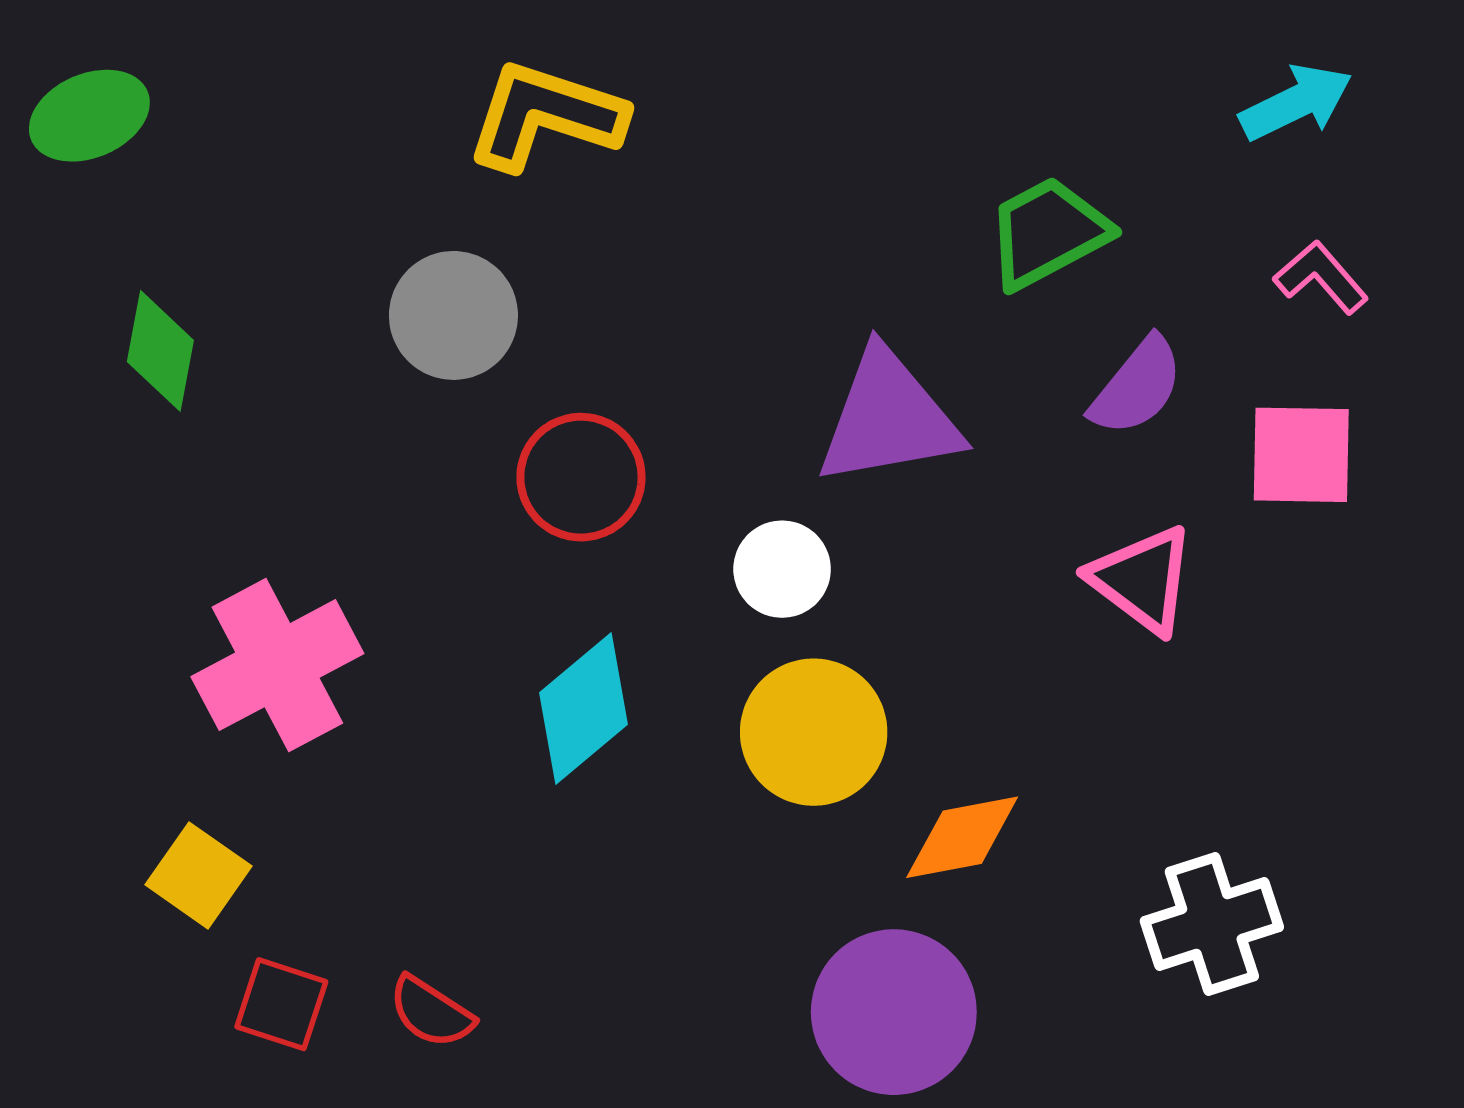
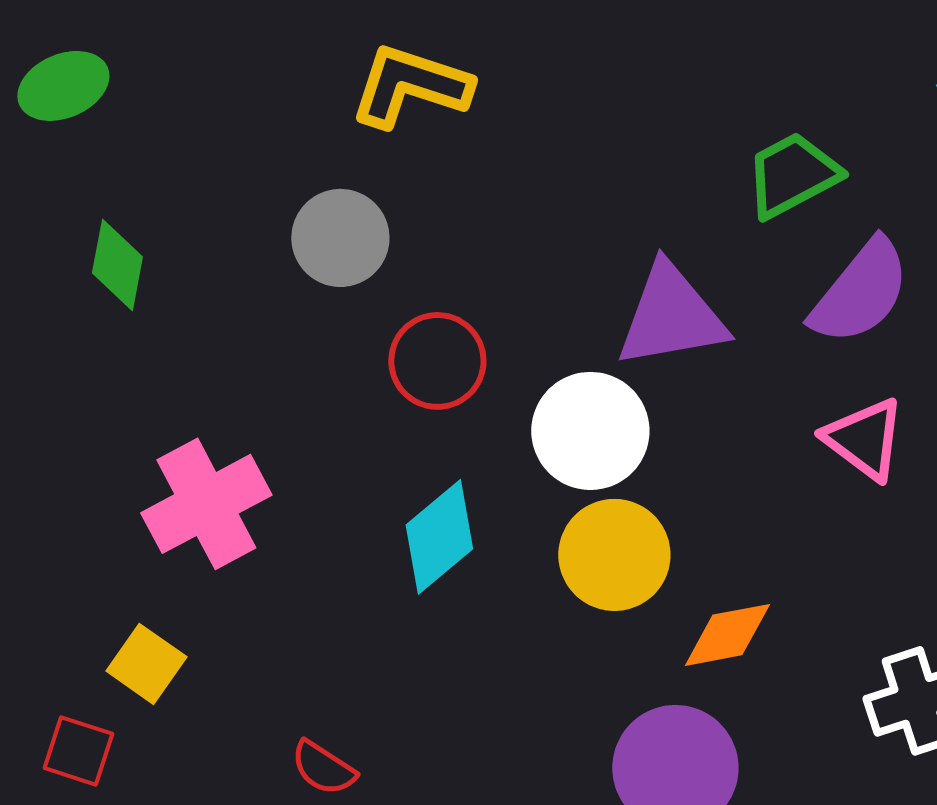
purple semicircle: (1137, 386) -> (860, 292), size x1.4
white circle: (782, 569) -> (590, 431), size x1.6
red square: (281, 1004) -> (78, 751), moved

